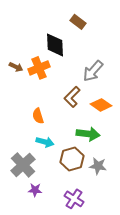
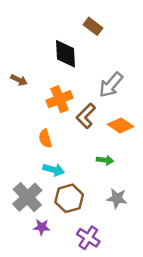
orange cross: (39, 68) -> (60, 99), moved
green arrow: (88, 134) -> (105, 160), size x0.6
brown hexagon: (72, 159) -> (69, 198), moved

